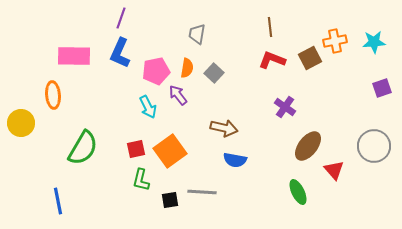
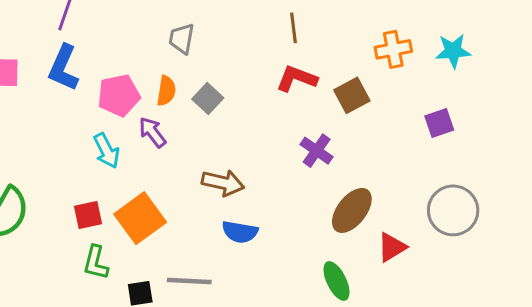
brown square: (310, 58) -> (352, 95), moved
purple square: (382, 88) -> (439, 123), moved
red triangle: (334, 170) -> (392, 247), turned 40

